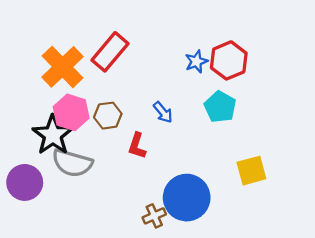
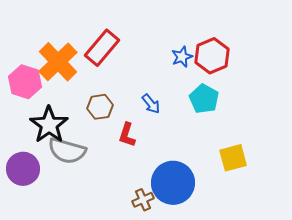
pink hexagon: (71, 112) -> (25, 82), moved

